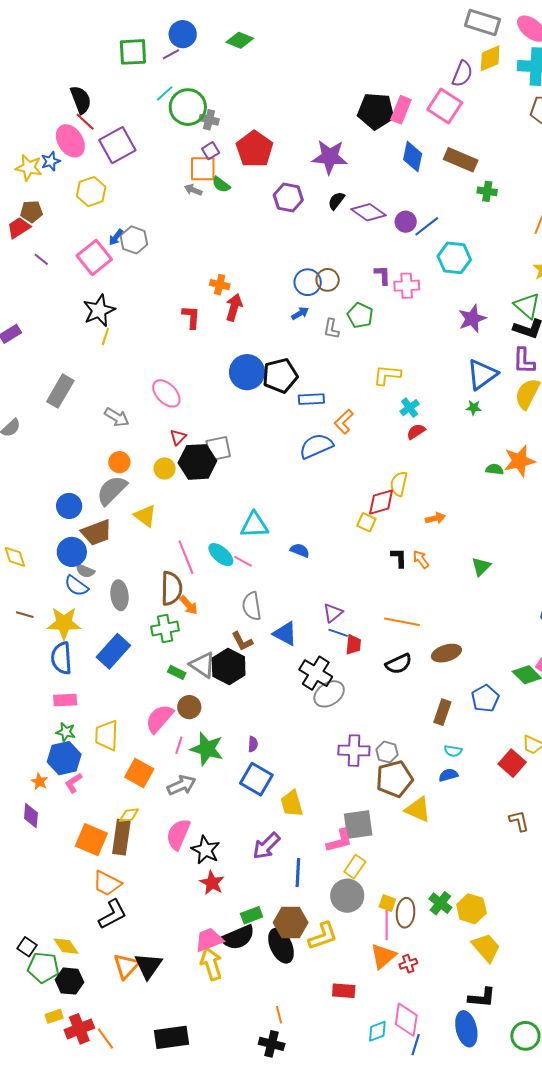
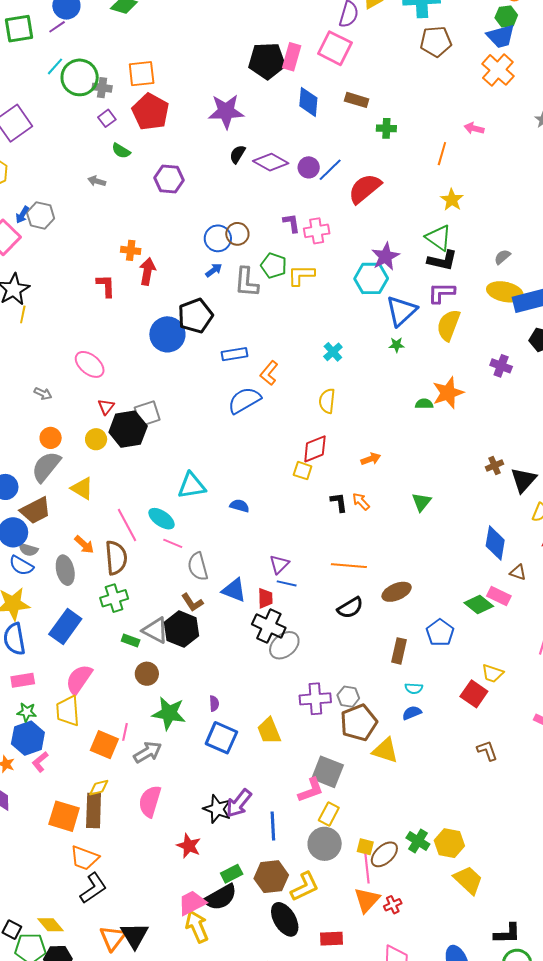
brown rectangle: (461, 160) -> (357, 100), size x0.7
orange square: (203, 169) -> (142, 74), moved
gray arrow: (193, 190) -> (97, 181), moved
purple hexagon: (288, 197) -> (169, 179), moved
cyan hexagon: (454, 258) -> (371, 278), moved
gray L-shape: (331, 329) -> (247, 282), size x1.5
purple L-shape: (524, 361) -> (441, 293), turned 96
yellow L-shape: (387, 375) -> (301, 275), moved
black pentagon: (280, 376) -> (195, 316), moved
gray arrow: (117, 417) -> (43, 394), size x0.7
red semicircle: (416, 432) -> (365, 189), moved, size x1.8
yellow semicircle: (399, 484) -> (327, 401), moved
pink line: (243, 561) -> (173, 543), moved
orange arrow: (189, 605) -> (84, 545), moved
red trapezoid: (353, 645) -> (265, 598), moved
pink semicircle: (159, 719) -> (79, 679), moved
pink line: (179, 745) -> (125, 732), moved
yellow trapezoid: (292, 804) -> (269, 731), moved
gray square: (358, 824) -> (328, 772), turned 36
black star: (206, 850) -> (217, 809), moved
brown ellipse: (406, 913) -> (384, 854), turned 48
black ellipse: (281, 946) -> (285, 919), moved
black L-shape: (482, 998) -> (507, 934), moved

